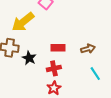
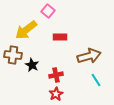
red rectangle: (58, 48) -> (60, 37), moved
brown arrow: (88, 49) -> (89, 56), size x1.6

